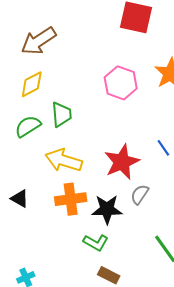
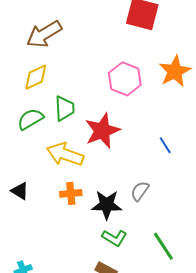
red star: (122, 162) -> (102, 131), moved
orange cross: (71, 199) -> (71, 193), size x0.7
green L-shape: (96, 243) -> (114, 238), moved

